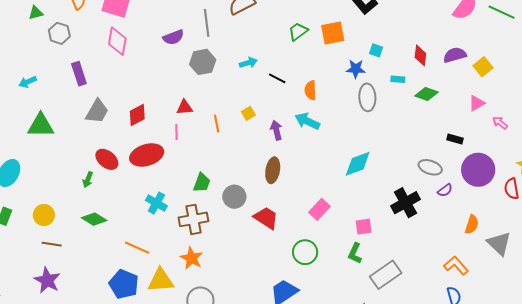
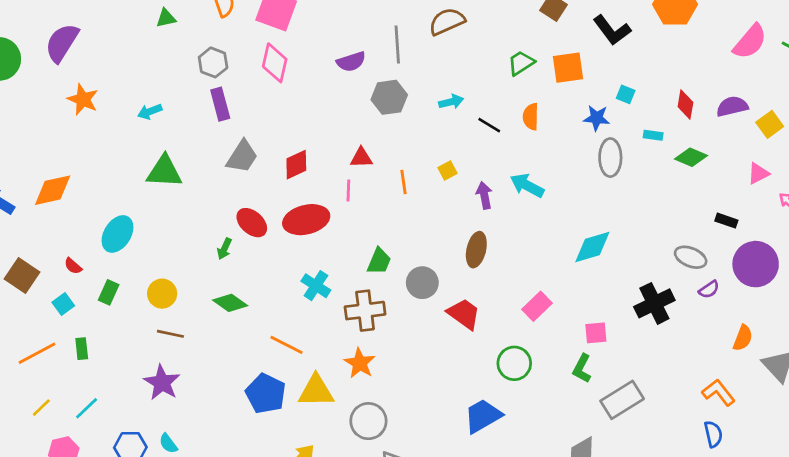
gray hexagon: (59, 33) -> (213, 62), moved
orange semicircle: (311, 90) -> (531, 117), moved

